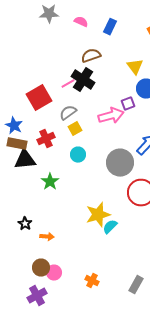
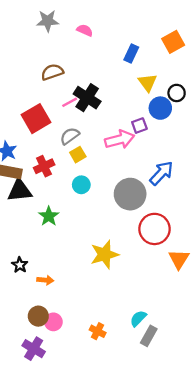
blue rectangle: (110, 27) -> (131, 53), moved
brown semicircle: (91, 56) -> (52, 72), moved
cyan semicircle: (110, 227) -> (138, 318), moved
purple cross: (37, 296) -> (34, 349), turned -30

